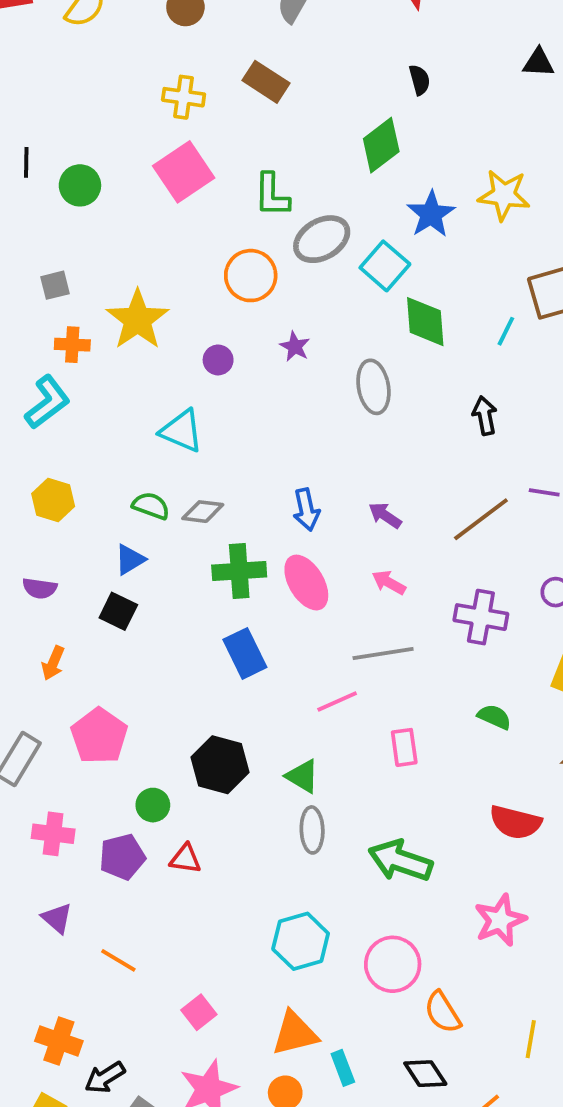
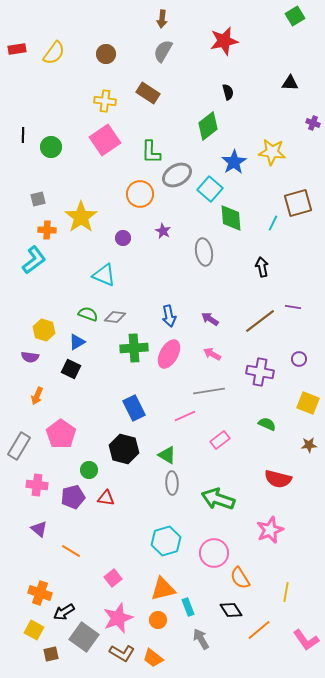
yellow hexagon: (53, 500) -> (44, 330), moved
pink ellipse: (306, 583) -> (169, 354), turned 60
blue rectangle: (245, 653) -> (134, 408), moved
pink rectangle: (404, 747) -> (220, 440), turned 60

